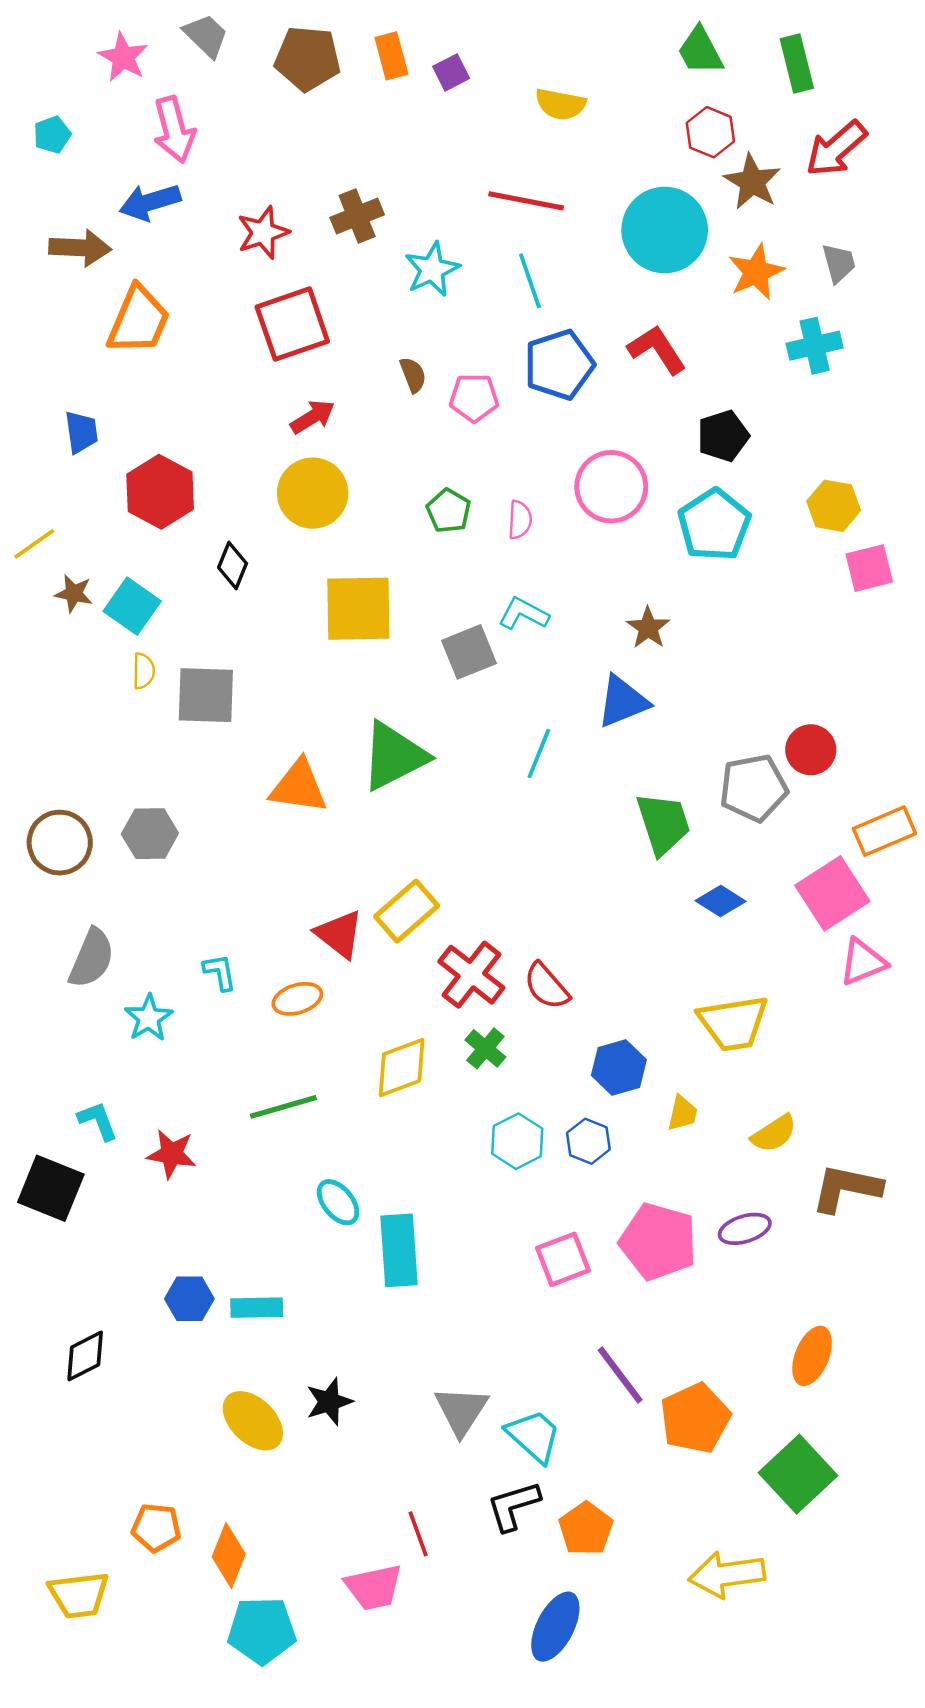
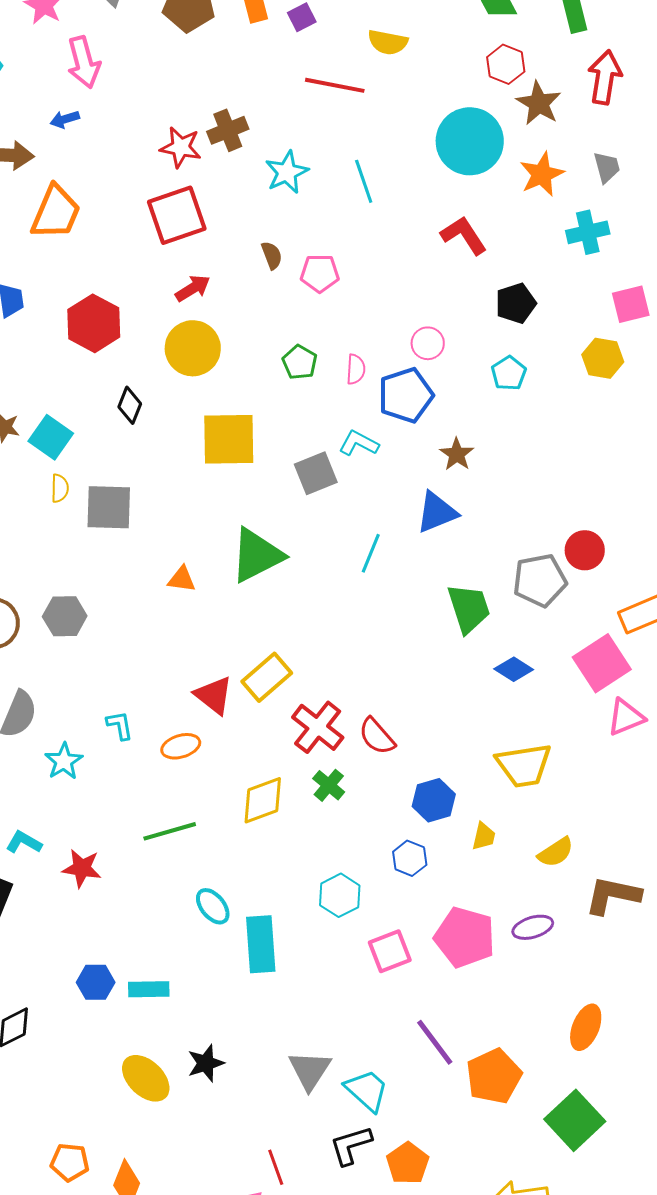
red arrow: (836, 149) -> (605, 77), turned 140
red line: (526, 201) -> (335, 85), moved
blue arrow: (150, 202) -> (65, 119), size x0.6
red star: (263, 233) -> (181, 147), moved, turned 30
blue pentagon: (559, 365) -> (406, 395), moved
pink circle: (611, 487) -> (428, 343), size x0.6
red hexagon: (160, 492) -> (94, 323), moved
cyan pentagon: (714, 525) -> (509, 373), size x0.6
pink square: (869, 568) -> (631, 304), moved
orange triangle: (299, 787) -> (182, 579), size x0.6
cyan L-shape: (98, 1121) -> (24, 842), turned -39
cyan hexagon: (517, 1141) -> (340, 895), moved

